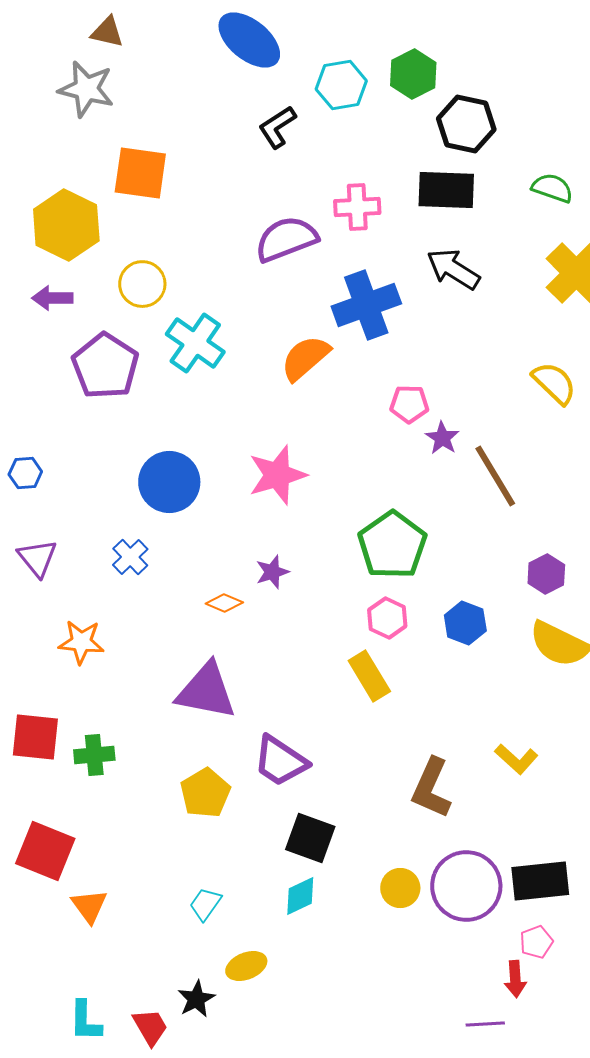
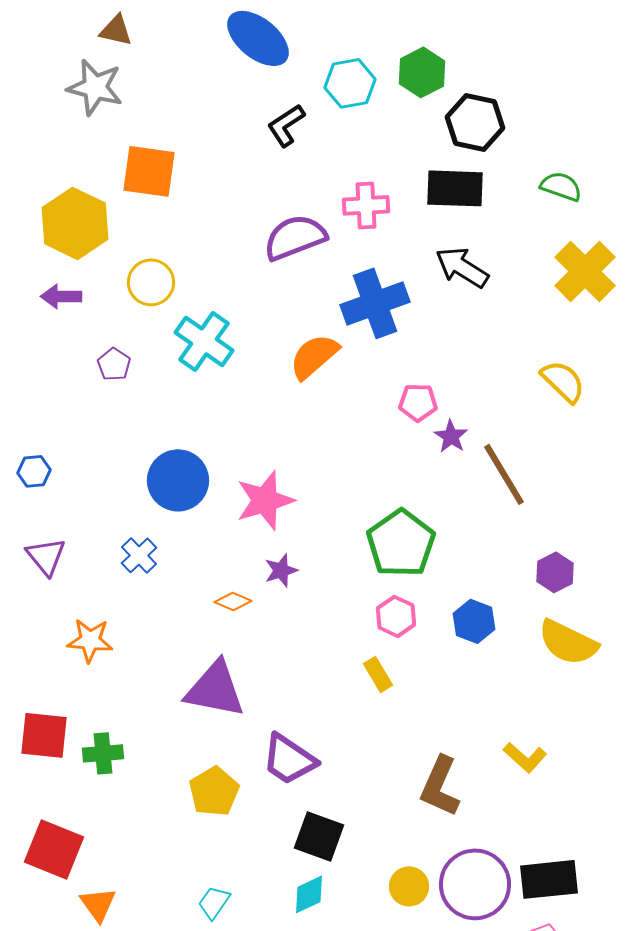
purple pentagon: (105, 366) -> (114, 364), size x0.5
pink star: (277, 475) -> (265, 500), moved
yellow rectangle: (369, 676) -> (378, 674), size x0.7

